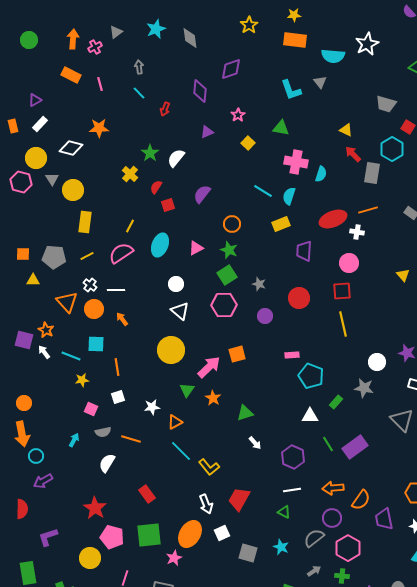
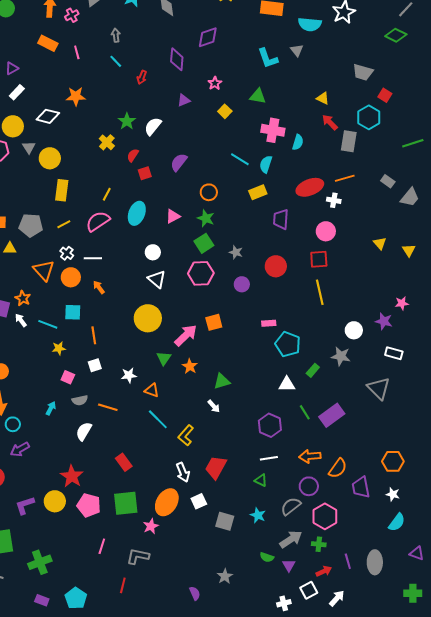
orange triangle: (175, 422) -> (152, 390), turned 49
white arrow: (255, 443) -> (214, 406), moved
yellow L-shape: (209, 467) -> (186, 435), turned 80
yellow circle: (90, 558) -> (55, 501), moved
gray arrow: (314, 571) -> (291, 539), size x1.6

